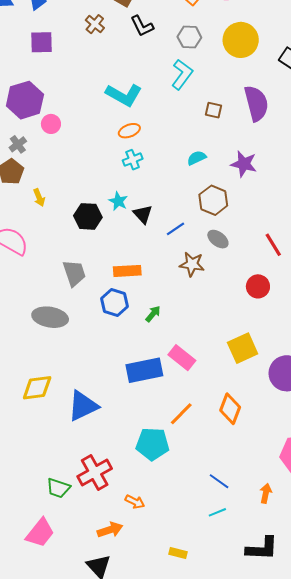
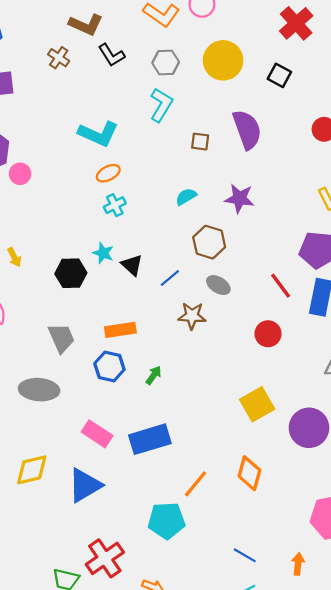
pink rectangle: (182, 358) -> (97, 434), moved

